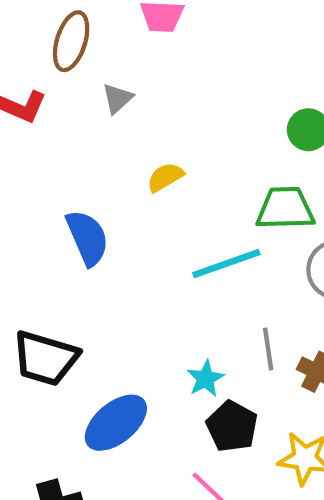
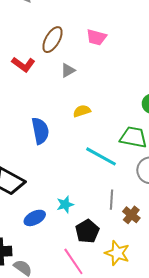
cyan line: (226, 264) -> (101, 156), turned 36
cyan star: (206, 379) -> (65, 204), moved
blue ellipse: (116, 423) -> (35, 218), size x0.7

